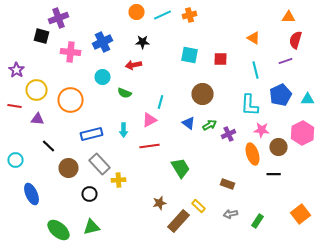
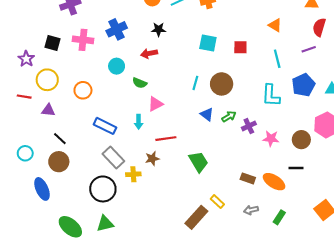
black square: (42, 36) -> (52, 43), moved
orange circle: (70, 100) -> (83, 90), size x0.7
cyan line: (160, 102) -> (195, 83), moved
pink triangle: (150, 120) -> (155, 104), moved
pink star: (262, 130) -> (271, 139), moved
blue rectangle: (92, 134) -> (105, 126), turned 40
orange ellipse: (252, 154) -> (274, 182), moved, turned -40
brown circle: (68, 168) -> (59, 162), moved
black circle: (90, 194) -> (103, 189), size x1.6
brown star: (160, 203) -> (152, 159), moved

